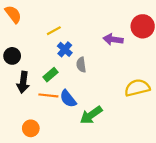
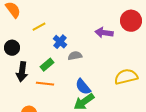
yellow line: (54, 31) -> (39, 27), moved
gray semicircle: (81, 65) -> (75, 56), turned 88
blue semicircle: (68, 99) -> (83, 87), moved

